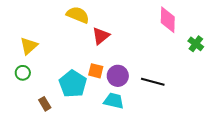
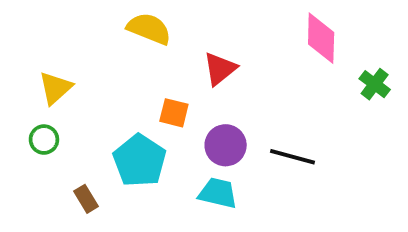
red triangle: (101, 36) -> (220, 69), moved
orange square: (96, 71) -> (174, 113), moved

